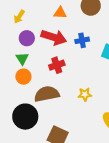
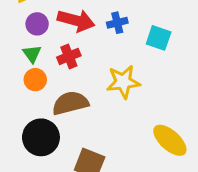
red cross: (57, 65) -> (69, 56), moved
yellow star: (85, 94) -> (123, 82), moved, size x1.6

